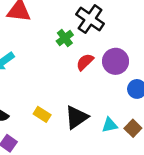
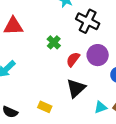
black cross: (90, 19) -> (88, 21), moved
black triangle: (76, 117) -> (76, 88), moved

